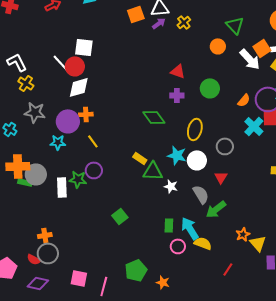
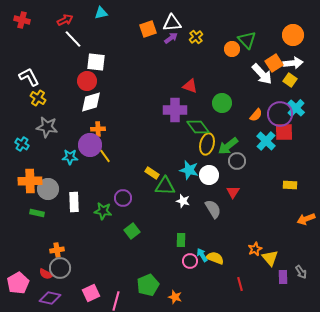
orange circle: (218, 46) -> (232, 49), moved
white line: (61, 63) -> (73, 39), moved
purple cross: (177, 95) -> (175, 110), moved, size x1.6
green diamond: (154, 117) -> (198, 127), moved
purple circle: (68, 121) -> (90, 145), moved
purple circle: (94, 170) -> (123, 198), moved
green star: (78, 179) -> (103, 211), moved
green rectangle: (25, 182) -> (37, 213), moved
green arrow: (216, 209) -> (228, 146), moved
cyan arrow: (190, 228) -> (202, 255), moved, size x0.6
red line: (228, 269) -> (240, 284), turned -48
pink square: (79, 278) -> (91, 293), turned -36

